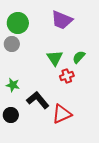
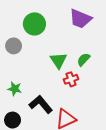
purple trapezoid: (62, 20) -> (80, 19), moved
green circle: (18, 23) -> (34, 24), moved

